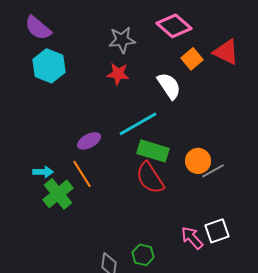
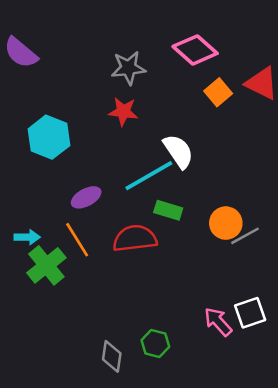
cyan hexagon: (49, 66) -> (49, 137), moved
white semicircle: (169, 86) -> (178, 151), moved
green rectangle: (153, 151) -> (168, 210), size x0.7
red semicircle: (150, 178) -> (135, 238), moved, turned 116

